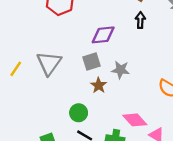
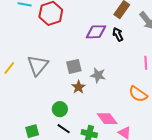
black arrow: (140, 20) -> (118, 34), turned -32
purple diamond: (103, 35) -> (96, 32), moved

